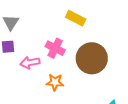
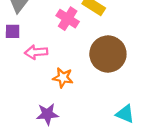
pink cross: (55, 48) -> (68, 19), moved

